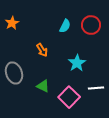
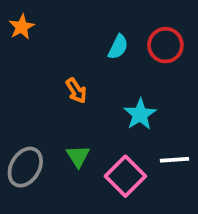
orange star: (12, 23) -> (22, 27), moved
gray ellipse: (14, 73) -> (25, 167), moved, turned 50
green triangle: (43, 86) -> (78, 156), turned 32

